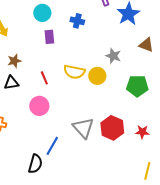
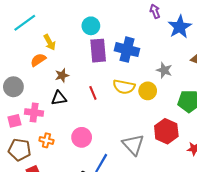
blue cross: (77, 21) -> (127, 50), moved, size x1.6
purple rectangle: (49, 37) -> (98, 51), size x1.6
pink circle: (39, 106) -> (82, 137), moved
red hexagon: (112, 128) -> (166, 131), moved

